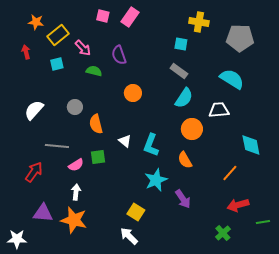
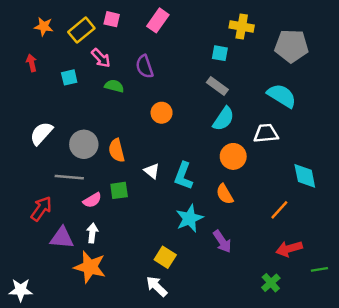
pink square: (103, 16) -> (112, 19), moved
yellow rectangle: (58, 35) -> (81, 30), moved
gray circle: (75, 107) -> (84, 144), moved, size x1.5
purple triangle: (43, 213) -> (62, 238), moved

